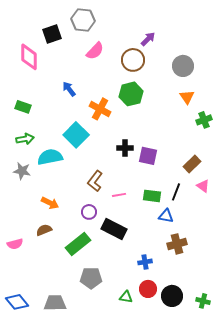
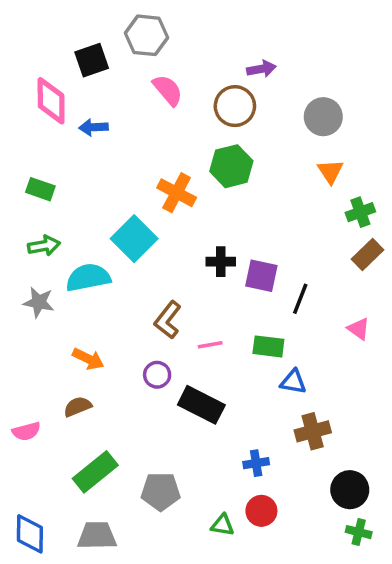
purple arrow: (148, 39) -> (261, 69), turned 35
pink semicircle: (95, 51) -> (168, 90), turned -84
blue arrow: (69, 89) -> (93, 127), moved, turned -56
brown rectangle: (192, 164) -> (367, 255), moved
black line: (176, 192) -> (300, 299), moved
green rectangle: (78, 244) -> (95, 472), moved
black circle: (172, 296) -> (350, 490), moved
blue diamond: (17, 302) -> (30, 534), turned 40

